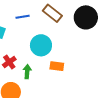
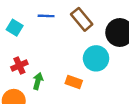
cyan circle: (41, 45) -> (96, 58), moved

